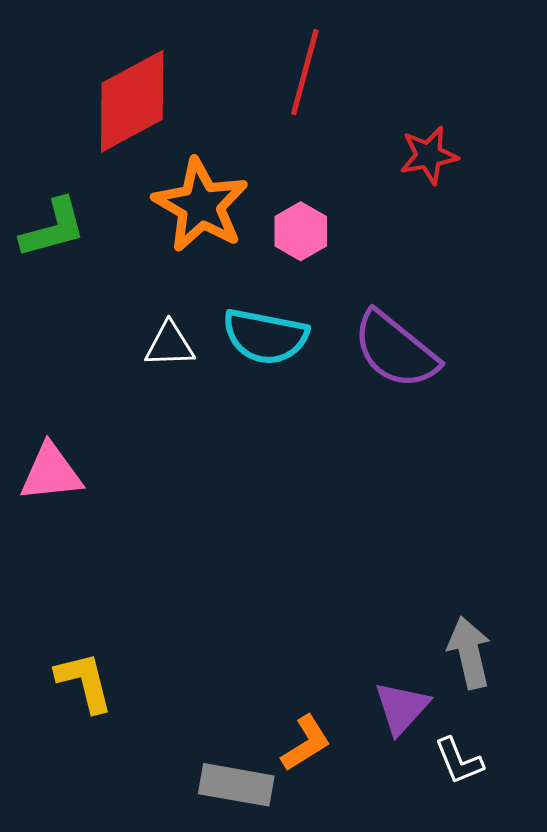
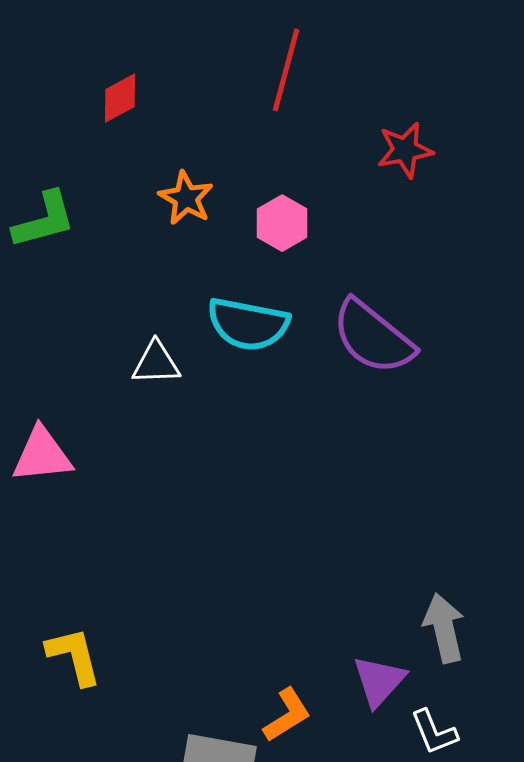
red diamond: (132, 101) -> (120, 98), size x0.5
orange star: (201, 205) -> (186, 198), size x0.6
white triangle: (170, 345) -> (156, 363), moved

